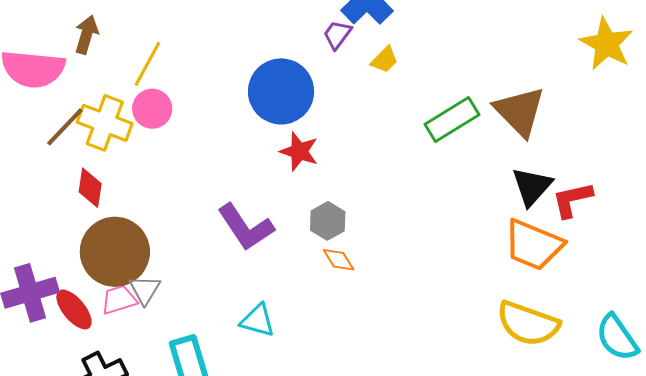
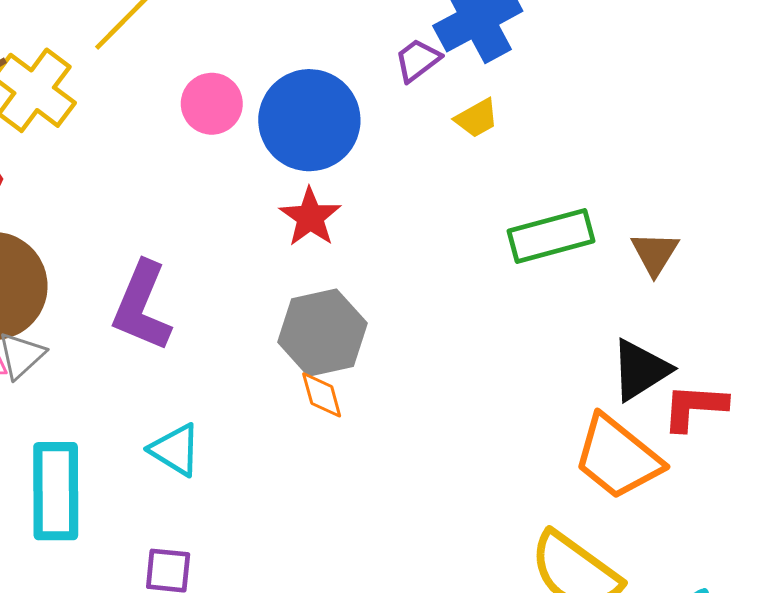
pink circle: (152, 109) -> (212, 104), moved
brown triangle: (520, 111) -> (655, 253), size x0.6
gray hexagon: (328, 221) -> (322, 333), size x1.5
purple L-shape: (246, 227) -> (142, 306), moved, turned 40

